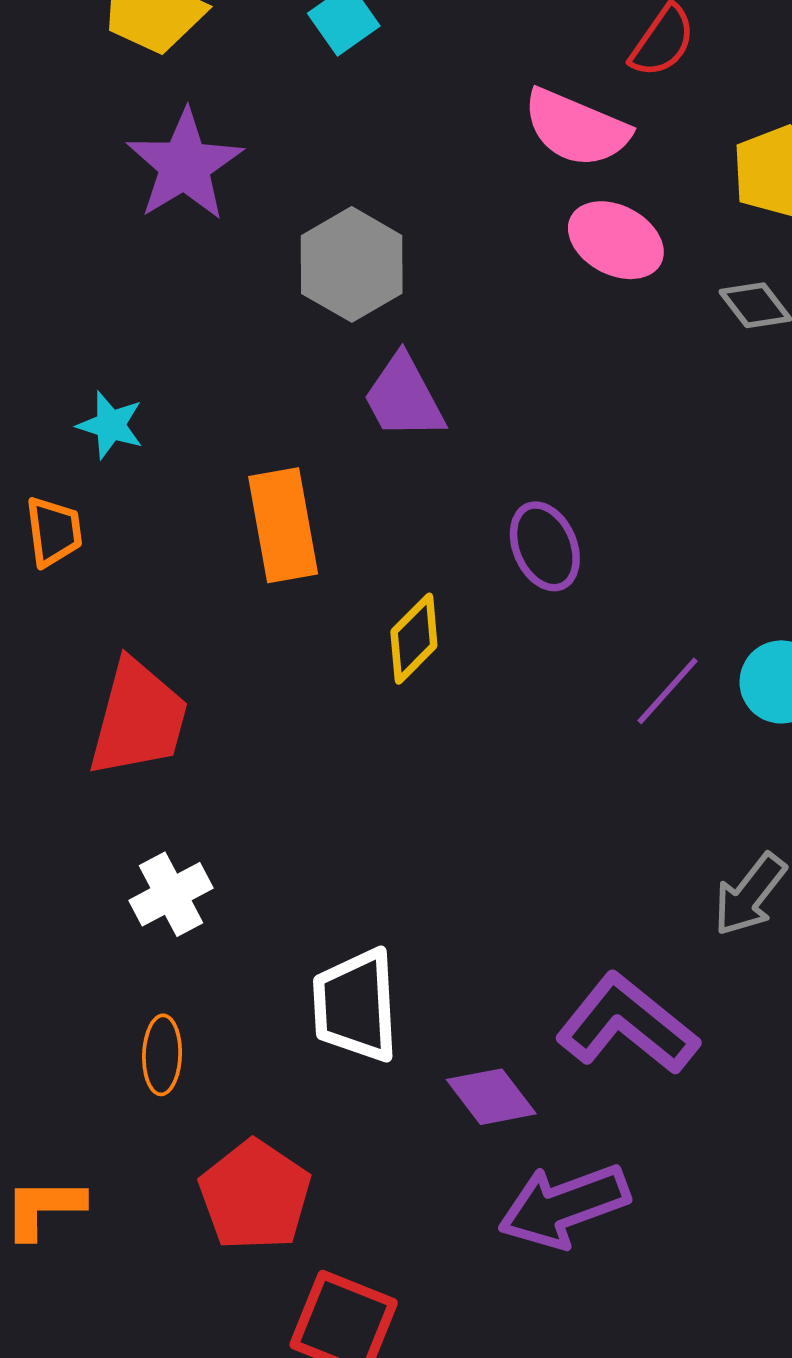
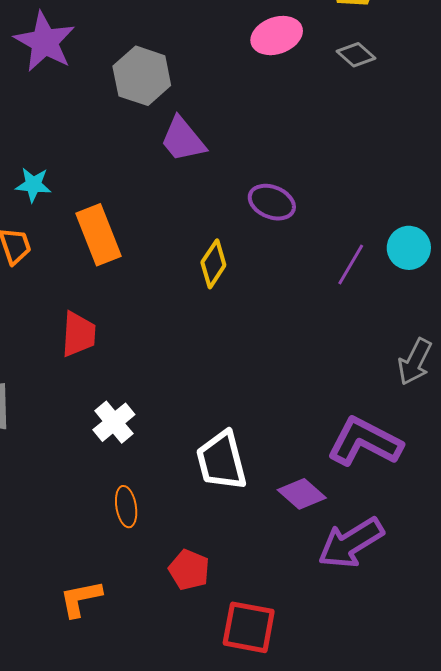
pink ellipse: (616, 240) -> (277, 36), turned -36
orange rectangle: (283, 525) -> (98, 235), moved
purple ellipse: (545, 546) -> (272, 202), turned -33
red trapezoid: (138, 718) -> (79, 334), size x0.7
red pentagon: (255, 1195) -> (189, 570), size x0.7

